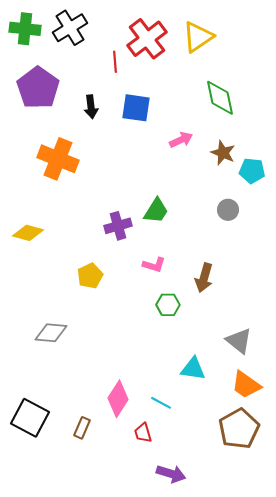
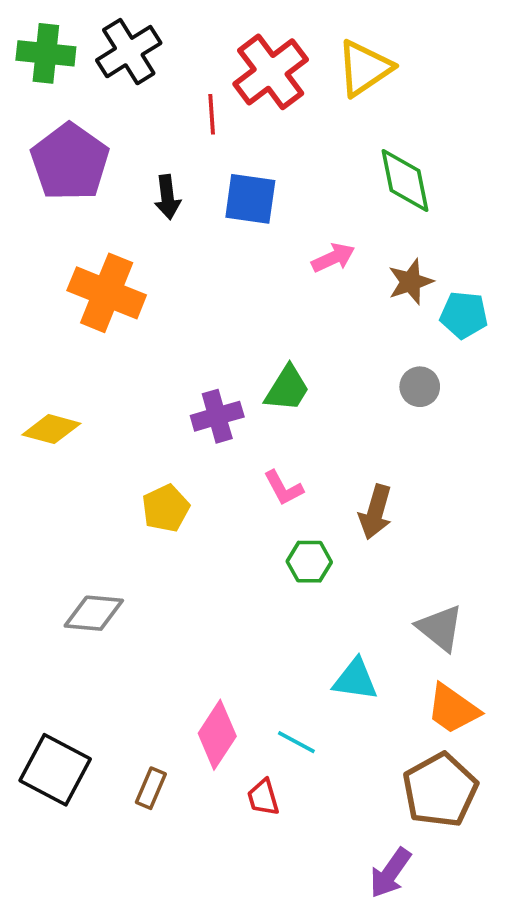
brown star: (223, 153) -> (411, 282), turned 30
pink L-shape: (154, 265) -> (283, 488), turned 45
purple arrow: (171, 474) -> (390, 873), moved, turned 108

